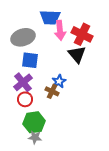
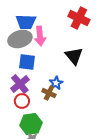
blue trapezoid: (50, 17) -> (26, 22), moved
pink arrow: (60, 30) -> (40, 36), moved
red cross: (82, 34) -> (79, 18), moved

